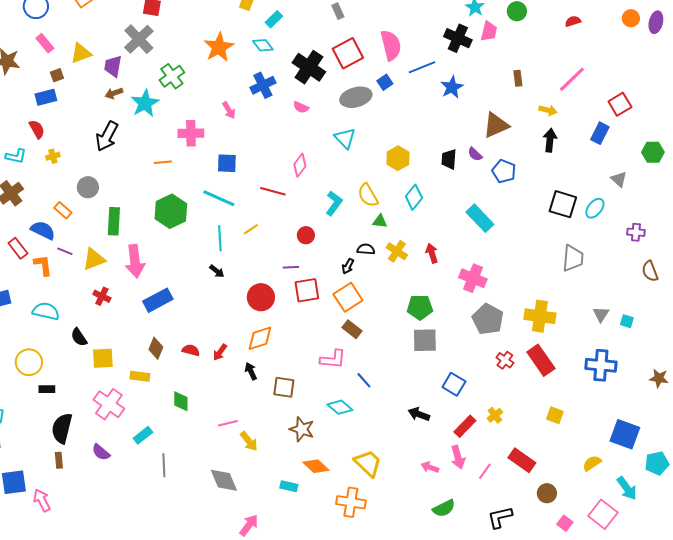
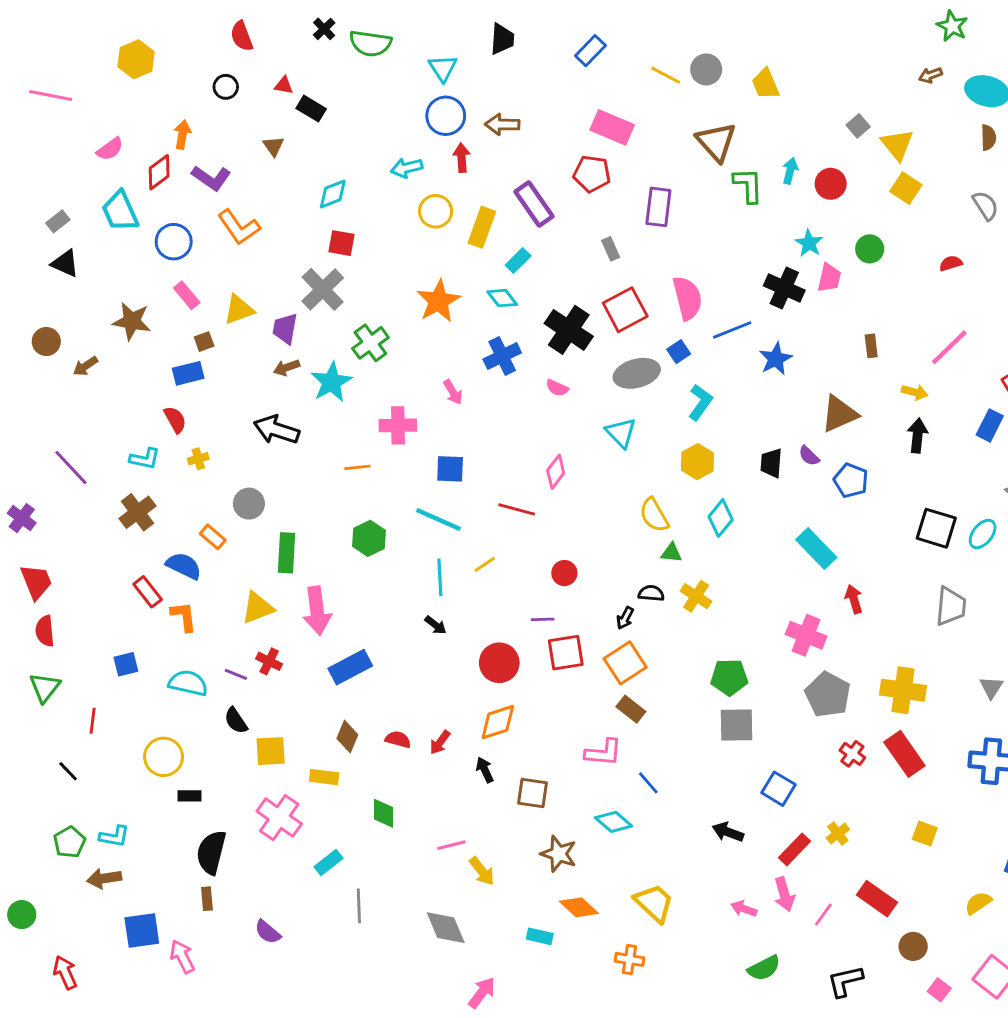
black arrow: (107, 136) -> (276, 430), turned 80
cyan L-shape: (334, 203) -> (700, 402), moved
green hexagon: (171, 211) -> (369, 538), size x0.7
purple line: (65, 251) -> (236, 674), moved
red arrow: (432, 253) -> (854, 599), moved
purple semicircle: (101, 452) -> (268, 932), moved
orange cross: (351, 502) -> (629, 959), size x0.7

